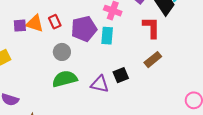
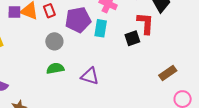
brown rectangle: (153, 60) -> (168, 73), moved
black square: (121, 75) -> (132, 38), moved
green semicircle: (65, 79) -> (55, 68), size x0.7

